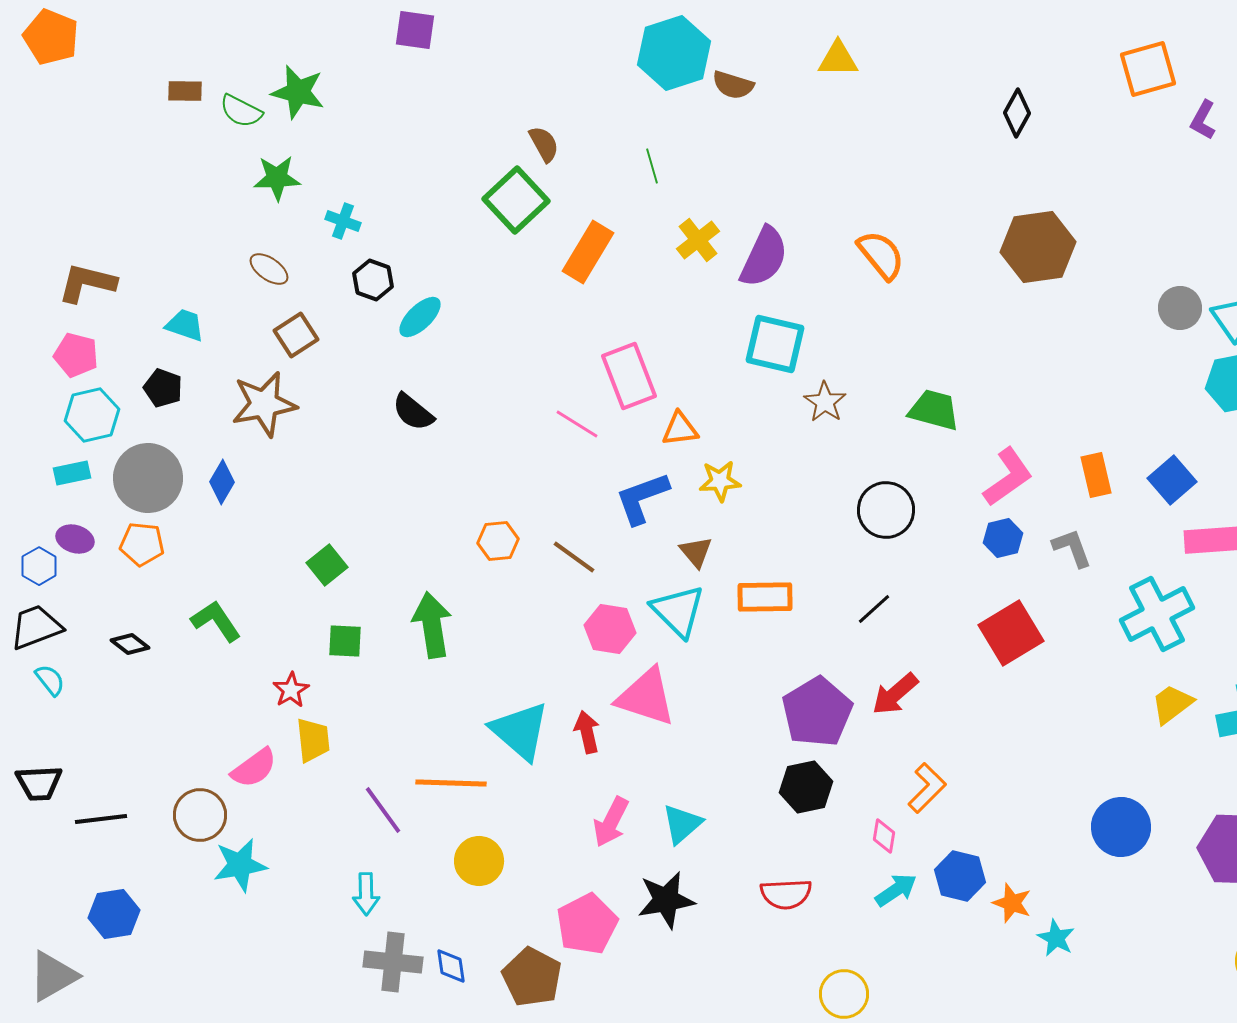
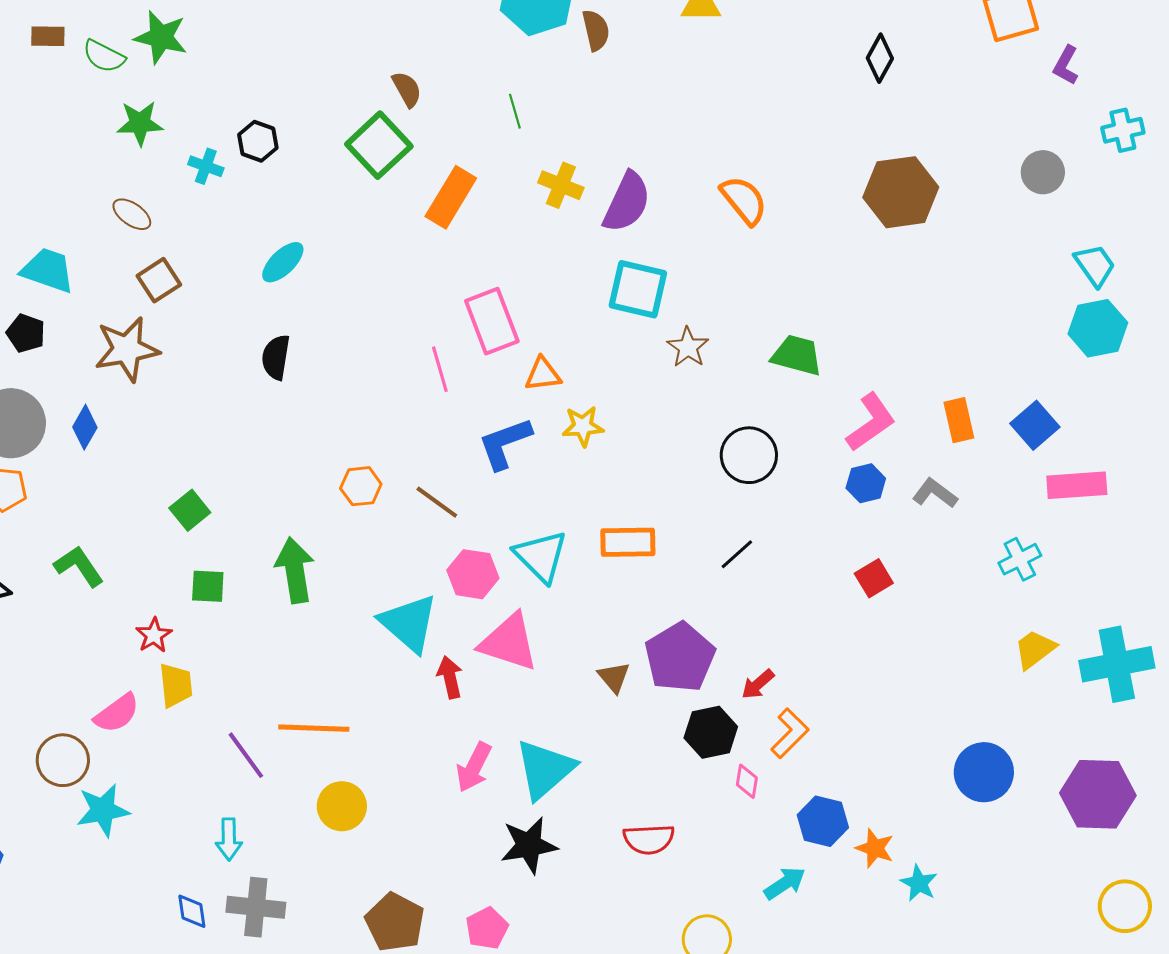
brown semicircle: (733, 85) -> (596, 30), turned -120
yellow cross: (698, 240) -> (561, 185), turned -30
black hexagon: (373, 280) -> (258, 141), moved
gray circle: (1180, 308) -> (1043, 172), moved
cyan trapezoid: (185, 325) -> (48, 270), size x1.4
black semicircle: (413, 412) -> (276, 357), turned 60
pink line: (577, 424) -> (440, 369), turned 42
gray L-shape: (1072, 548) -> (935, 493), turned -33
brown triangle: (696, 552) -> (614, 677), moved
cyan cross: (1157, 614) -> (1020, 559), size x0.6
red square: (1011, 633) -> (874, 578), size x0.6
red arrow: (895, 694) -> (758, 684), moved, size x0.7
cyan triangle: (520, 731) -> (409, 623), moved
black hexagon: (806, 787) -> (711, 732), moved
cyan triangle: (682, 824) -> (545, 769), size x1.5
cyan arrow: (896, 890) -> (785, 883), moved
pink pentagon: (587, 924) -> (487, 928), moved, size x0.7
blue diamond: (451, 966) -> (192, 911), moved

